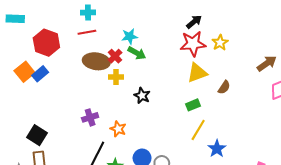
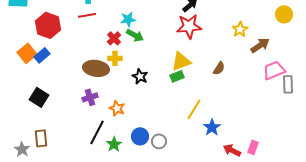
yellow star: (220, 43) -> (240, 29), moved
brown ellipse: (96, 61) -> (96, 68), moved
yellow triangle: (197, 73) -> (181, 61), moved
green rectangle: (193, 105) -> (177, 76), moved
black square: (37, 135) -> (39, 97), moved

